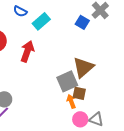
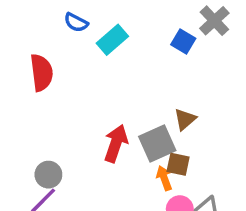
red arrow: (27, 51) -> (116, 143), moved
brown triangle: (83, 67) -> (185, 119), size x0.6

